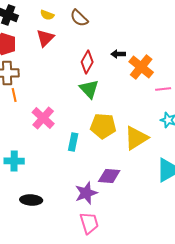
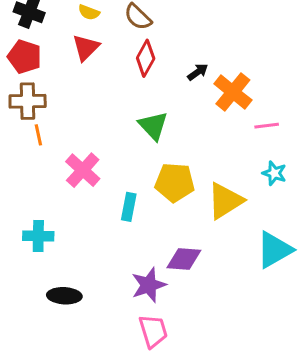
black arrow: (118, 54) -> (198, 72), turned 144
red diamond: (87, 62) -> (146, 58), moved

